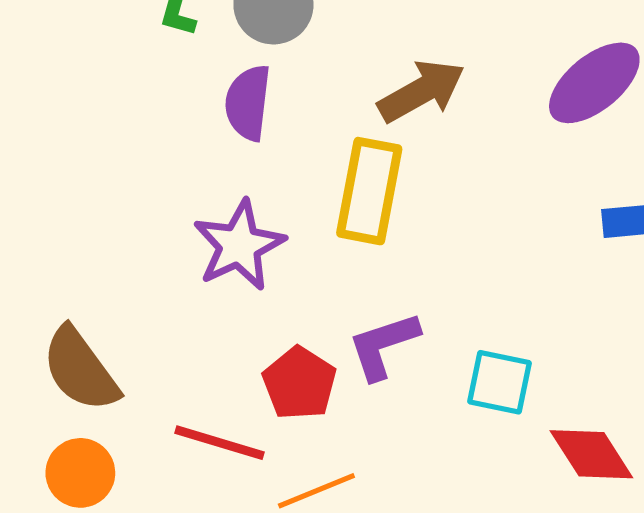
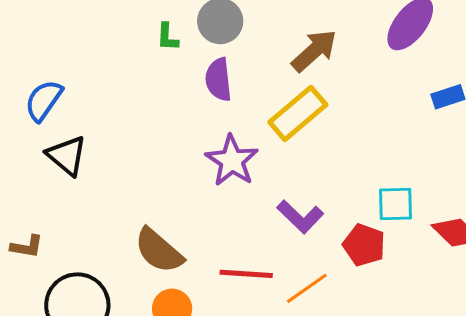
yellow rectangle: (369, 191) -> (298, 113), turned 52
purple L-shape: (383, 346) -> (300, 217), moved, turned -105
red pentagon: (299, 383) -> (364, 245), moved

